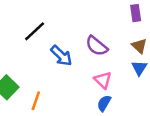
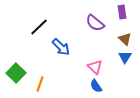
purple semicircle: (97, 46) -> (95, 23), moved
blue semicircle: (104, 103) -> (96, 86), turned -64

